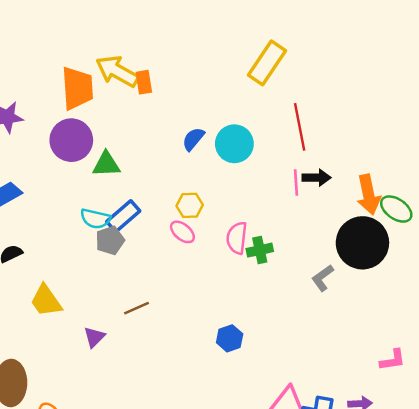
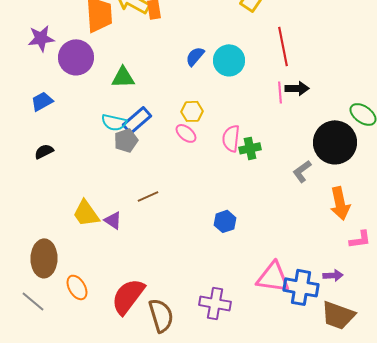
purple circle: (71, 140) -> (76, 57), moved
orange arrow: (368, 195) -> (340, 203), moved
yellow trapezoid: (46, 301) -> (86, 213), moved
purple triangle: (94, 337) -> (113, 220), turned -42

